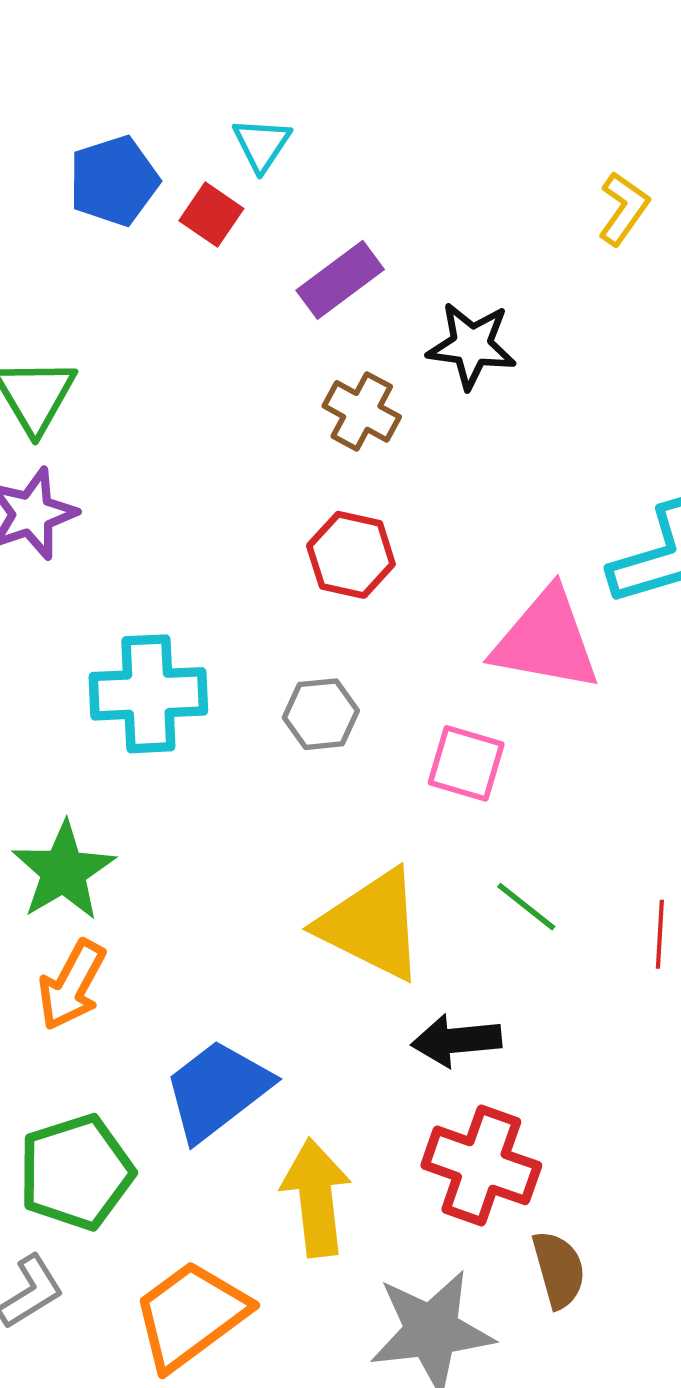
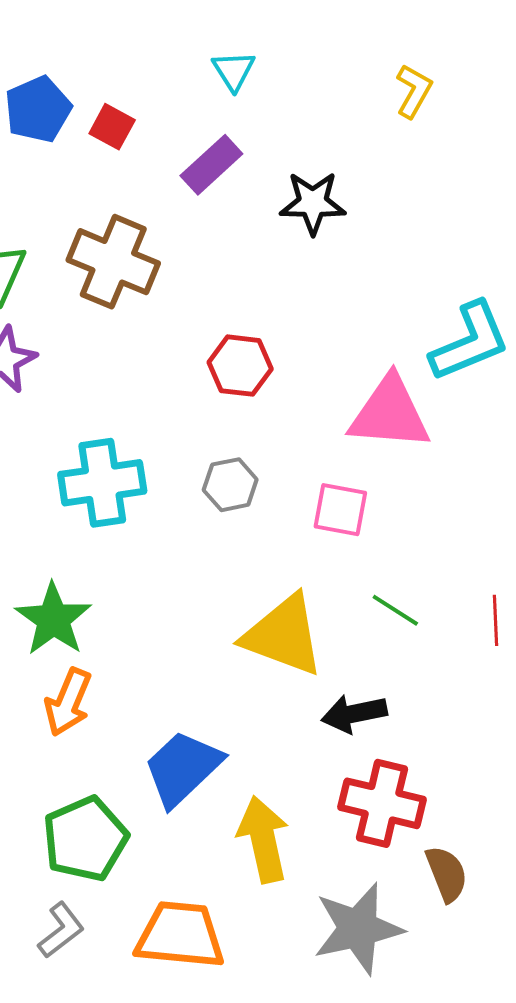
cyan triangle: (262, 144) -> (234, 71), moved
brown cross: (362, 411) -> (113, 262), moved, size x1.6
orange trapezoid: (191, 1315) -> (180, 935), turned 48

